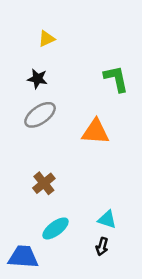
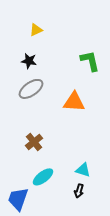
blue trapezoid: (23, 257) -> (18, 199), turned -75

